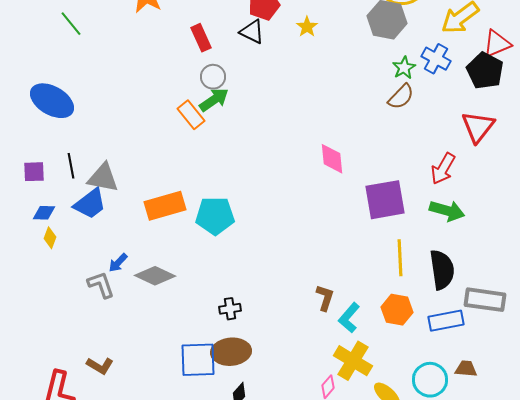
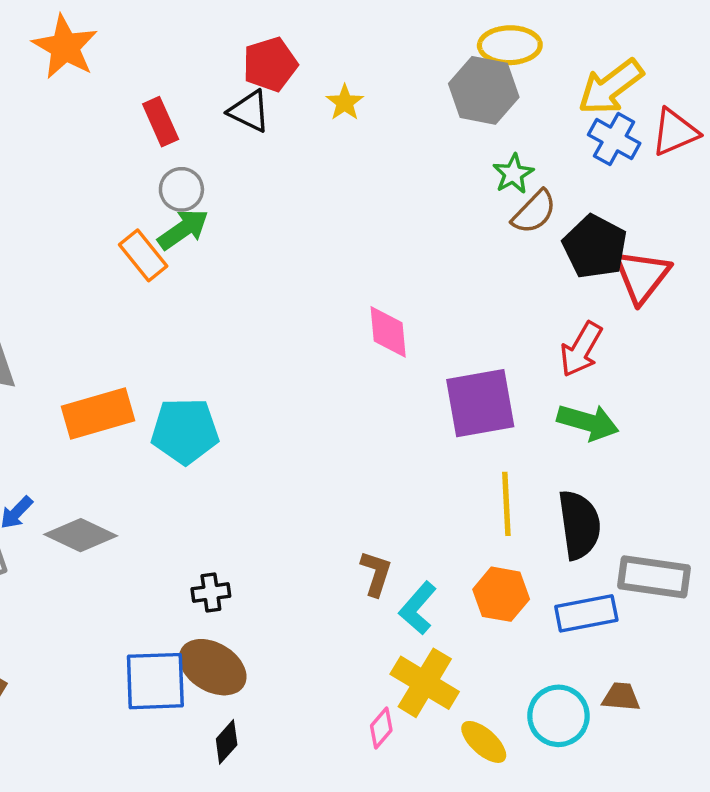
blue cross: (436, 59) -> (614, 139), moved
black pentagon: (485, 71) -> (595, 247), moved
brown semicircle: (401, 97) -> (534, 212), moved
brown ellipse: (231, 352) -> (213, 667), turned 36

